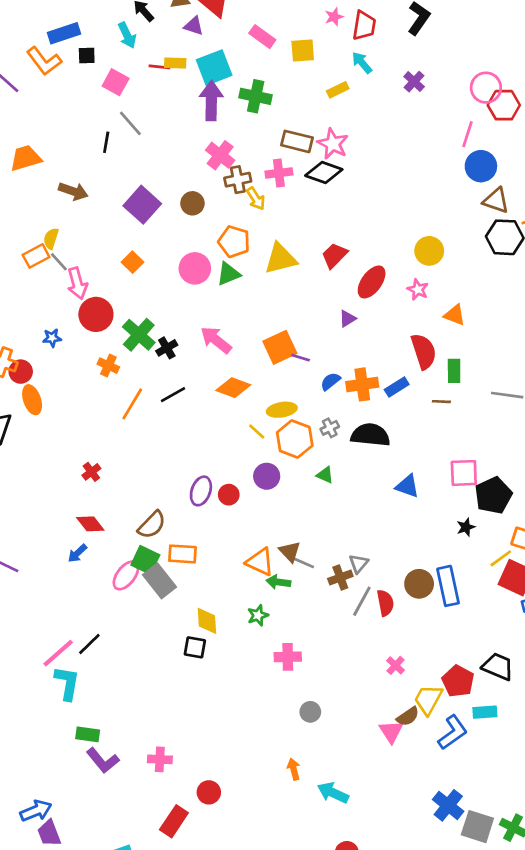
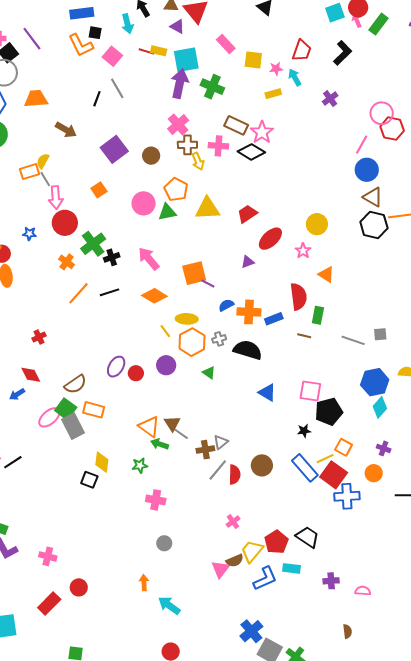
pink star: (334, 17) -> (276, 69), moved
orange L-shape: (44, 61) -> (81, 45), moved
blue rectangle: (448, 586) -> (305, 468), moved, turned -40

